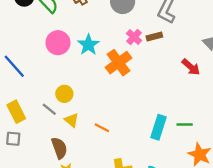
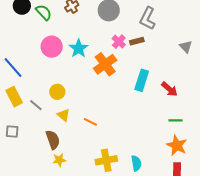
red arrow: (191, 67) -> (169, 89), moved
gray line: (49, 109) -> (36, 105), moved
yellow rectangle: (16, 112) -> (14, 97), moved
green line: (185, 125) -> (176, 120), moved
cyan rectangle: (158, 127) -> (142, 80), moved

